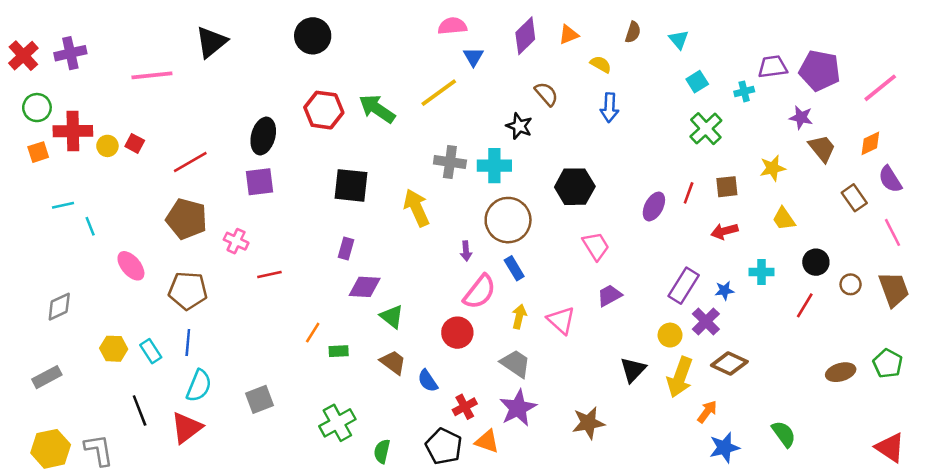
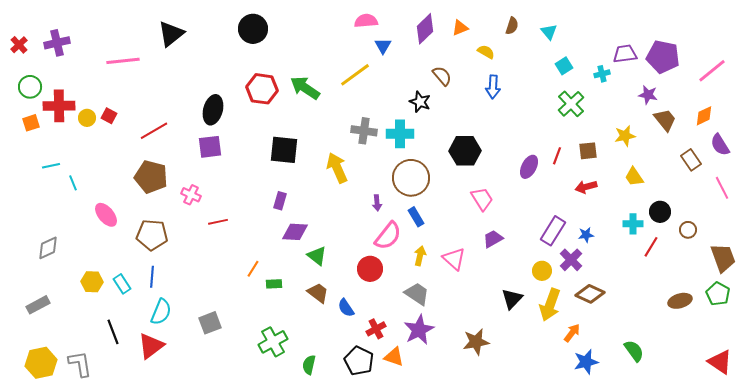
red cross: (23, 56) -> (19, 45), size x0.7
cyan cross: (761, 272) -> (633, 224), moved
brown trapezoid: (894, 289) -> (723, 258), moved

